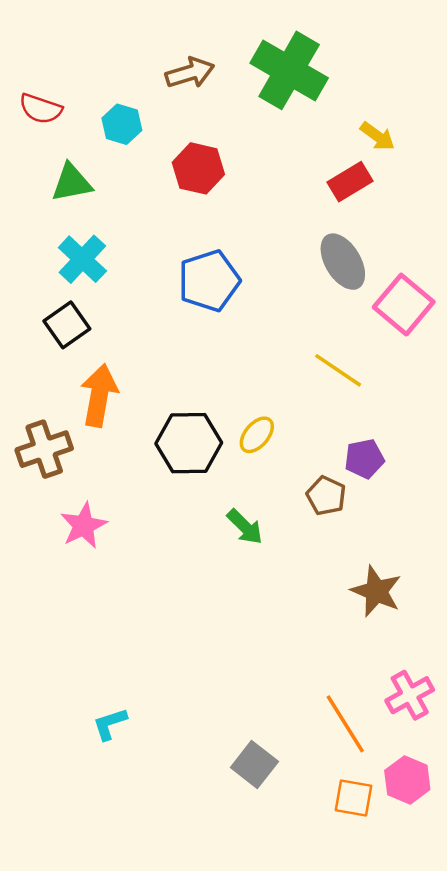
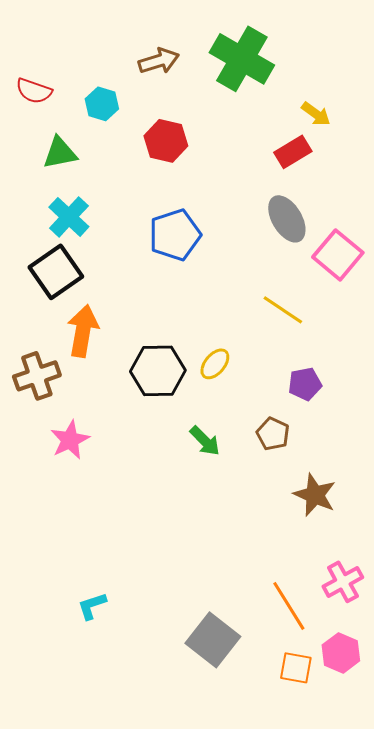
black square: (67, 325) -> (56, 272), size x1.4
brown pentagon: (326, 496) -> (273, 434), moved
gray square: (254, 764) -> (213, 640), size x1.4

